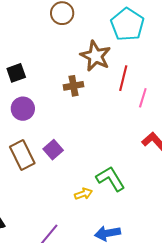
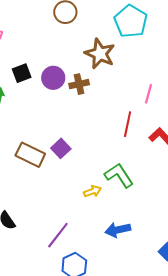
red line: (123, 78) -> (128, 124), moved
purple circle: (23, 109) -> (53, 78), moved
brown rectangle: (22, 155) -> (30, 155), turned -36

